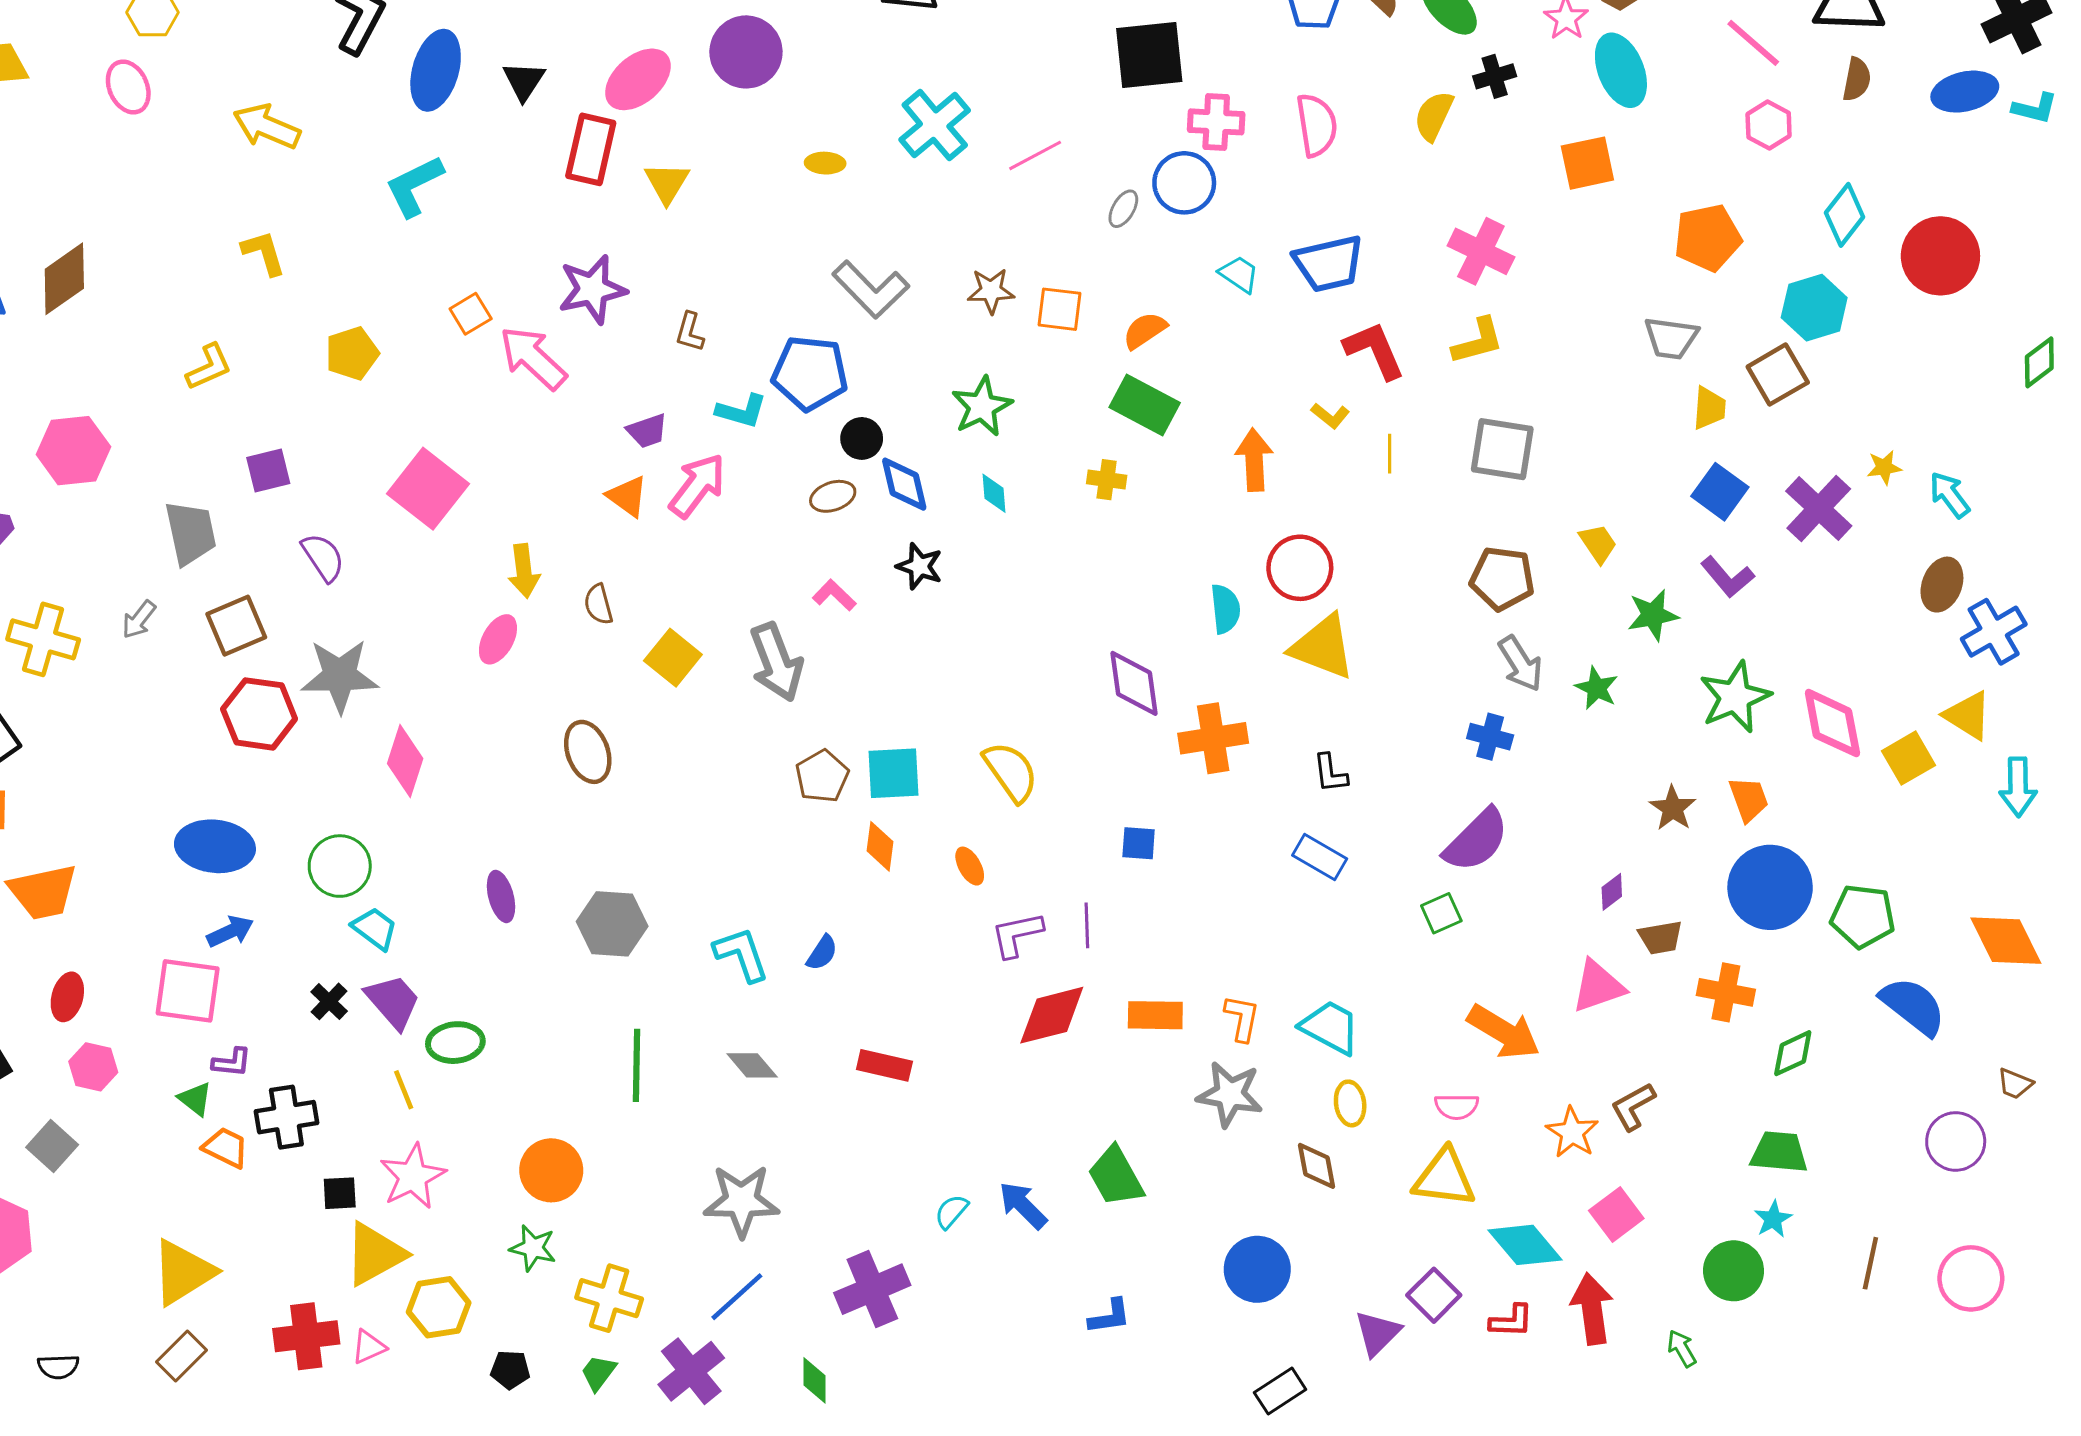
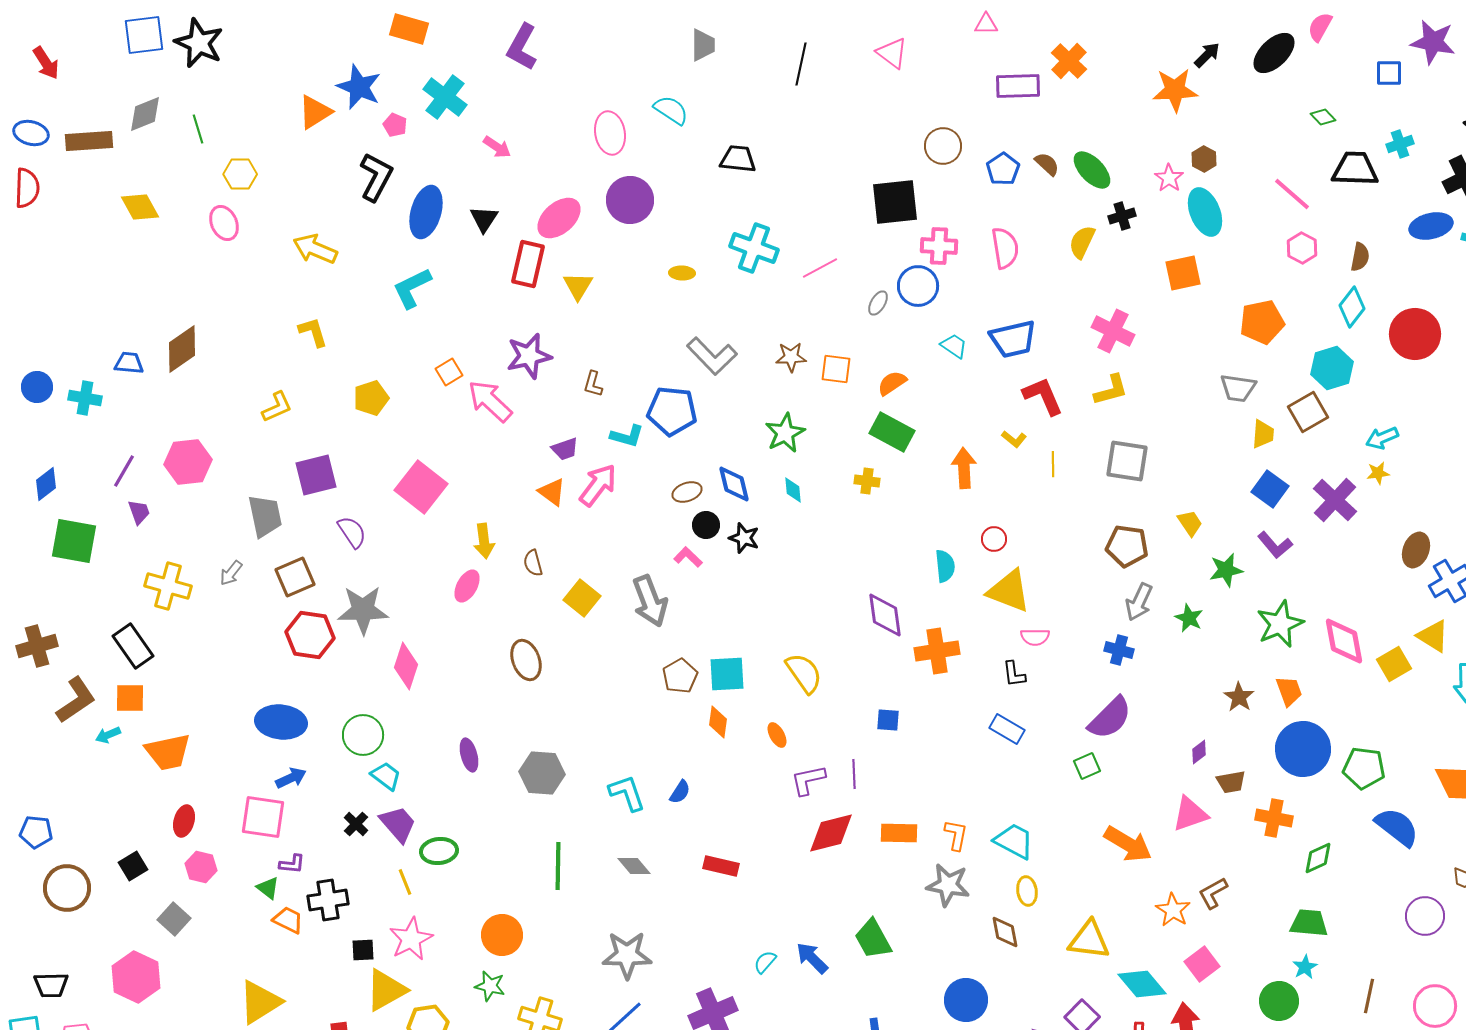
brown semicircle: (1857, 79) -> (1360, 257), moved
cyan cross: (935, 125) -> (754, 248), turned -30
black circle: (862, 438) -> (706, 525), moved
purple square: (268, 470) -> (316, 475), size x1.4
cyan arrow: (1950, 495) -> (1382, 438), moved, turned -76
red circle: (1300, 568) -> (994, 539), size x0.6
gray arrow: (1520, 664) -> (1139, 602), turned 57
pink semicircle: (1457, 1106) -> (1035, 637), moved

